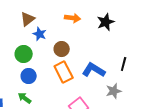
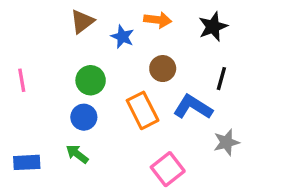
blue star: (40, 34) -> (122, 37), moved
brown circle: (62, 49) -> (163, 69), moved
green circle: (24, 54) -> (91, 80), moved
black line: (124, 64) -> (221, 79), moved

